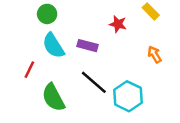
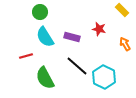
red star: (118, 24) -> (99, 29), moved
red line: (29, 70) -> (26, 56), turned 48

